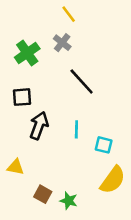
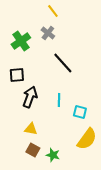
yellow triangle: (16, 167) -> (31, 129), moved

